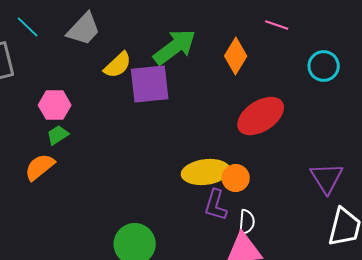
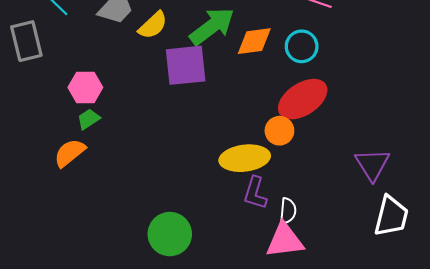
orange diamond: (236, 56) -> (254, 41), moved, turned 51
yellow semicircle: (118, 65) -> (153, 25), moved
cyan circle: (324, 66) -> (302, 46), moved
orange circle: (236, 178) -> (279, 131), moved

